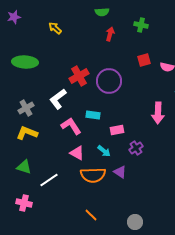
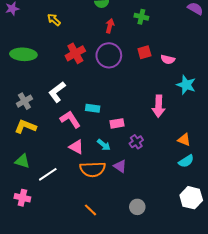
red cross: (79, 76) -> (75, 53), moved
purple circle: (109, 81) -> (109, 55), moved
gray circle: (135, 222) -> (137, 207), moved

